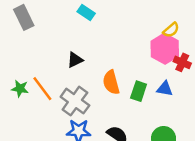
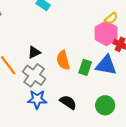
black triangle: (75, 60) -> (34, 52), moved
blue triangle: (165, 89) -> (106, 65), size x1.6

